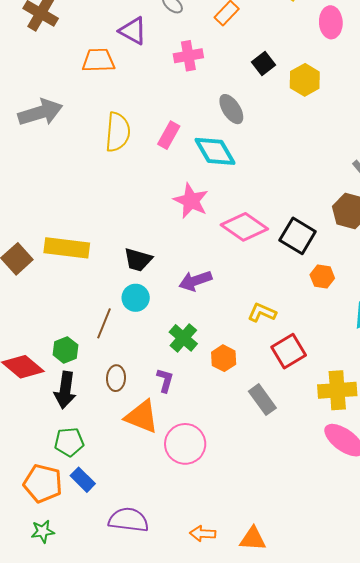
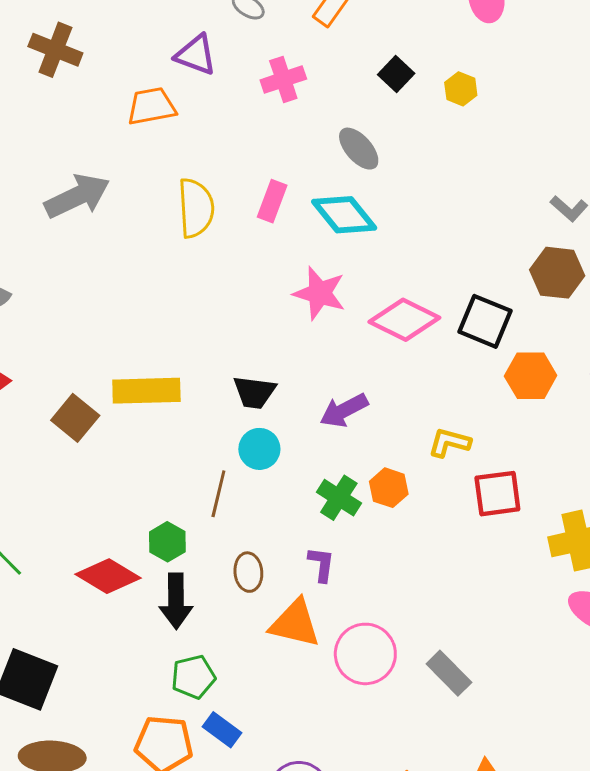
yellow hexagon: (305, 80) -> (461, 89), size x0.7
orange hexagon: (322, 276) -> (531, 376), size x1.4
red square: (289, 351) -> (497, 494), turned 32
orange hexagon: (224, 358) -> (389, 488), moved
gray rectangle: (262, 400) -> (449, 673), moved

